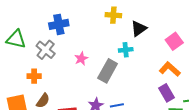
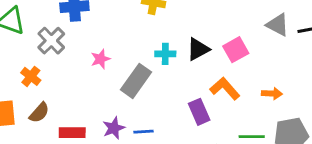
black triangle: (139, 28) -> (198, 49), moved
orange cross: (34, 76) -> (31, 76), turned 32
purple rectangle: (167, 93) -> (199, 112), moved

